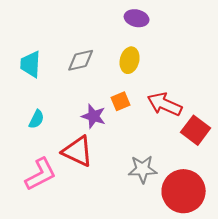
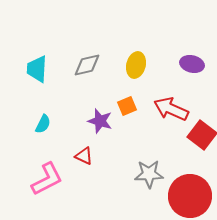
purple ellipse: (137, 18) -> (192, 64), moved
red triangle: (78, 151) -> (84, 156), size x0.6

